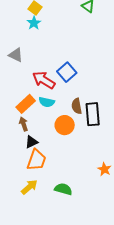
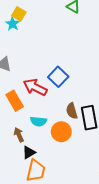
cyan star: (34, 23) -> (13, 24), moved
cyan semicircle: (47, 102) -> (38, 121), moved
orange rectangle: (26, 104) -> (15, 101), moved, turned -72

